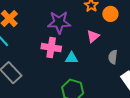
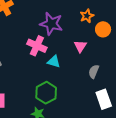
pink triangle: (93, 36) -> (80, 46), turned -32

